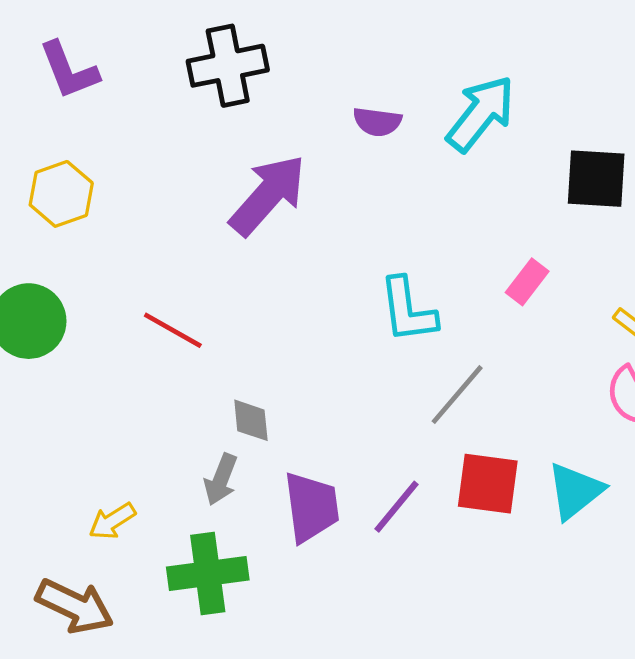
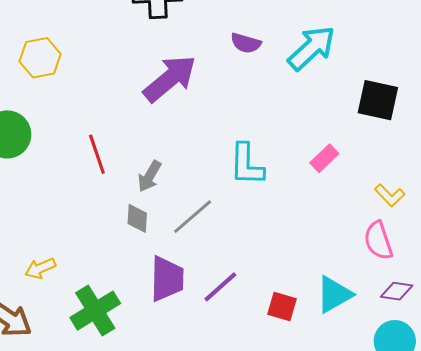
red line: (173, 330) -> (97, 154), turned 33
gray line: (457, 395) -> (193, 217), moved
gray arrow: (221, 479) -> (149, 176), moved
red square: (488, 484) -> (282, 307), moved, size x0.7
green cross: (208, 574) -> (95, 311), turned -33

